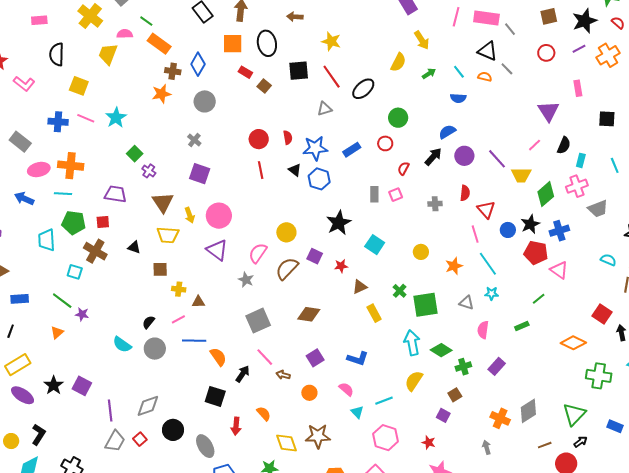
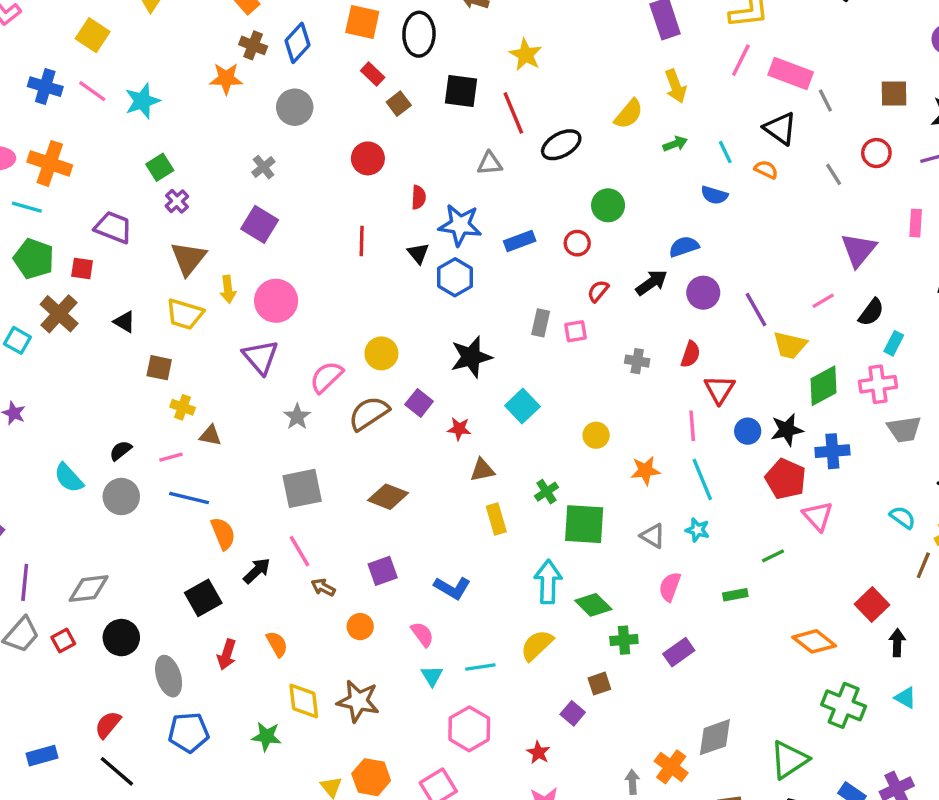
gray line: (507, 69) -> (834, 174), moved
red circle: (259, 139) -> (368, 158), moved
black square: (215, 396) -> (203, 598), turned 30
orange cross: (500, 418) -> (671, 767), moved

